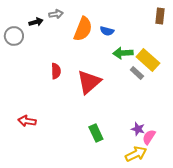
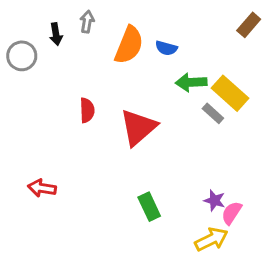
gray arrow: (56, 14) -> (87, 22), turned -72
brown rectangle: (160, 16) -> (249, 25), turned 35
black arrow: (36, 22) -> (56, 34), turned 96

